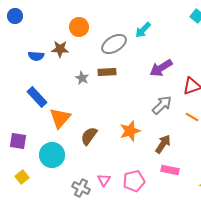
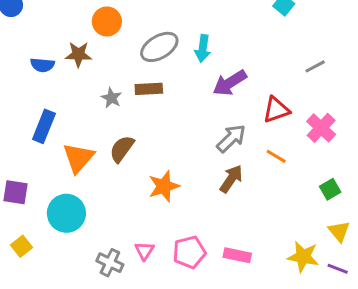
cyan arrow: (143, 30) -> (203, 48), moved, turned -36
blue rectangle: (37, 97) -> (44, 126), turned 65
orange star: (130, 131) -> (164, 186), moved
brown semicircle: (89, 136) -> (122, 149), moved
brown arrow: (163, 144) -> (231, 179), moved
pink rectangle: (170, 170) -> (237, 255), moved

